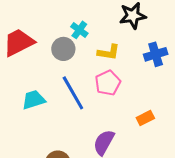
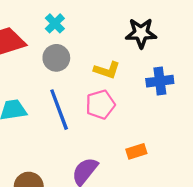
cyan cross: (79, 30) -> (55, 23), moved

